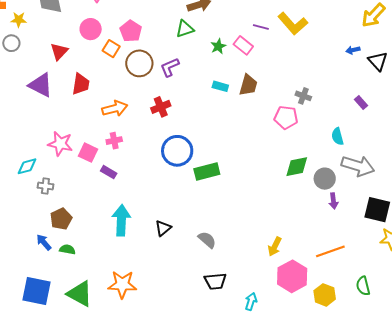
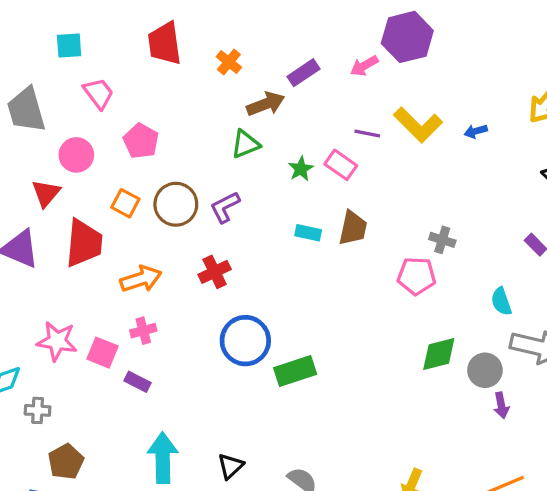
pink circle: (91, 29) -> (76, 155), moved
pink pentagon: (131, 31) -> (141, 141), moved
orange square: (111, 49) -> (125, 203), moved
blue arrow: (353, 50) -> (476, 131), moved
red trapezoid: (81, 84) -> (84, 243), size x1.4

